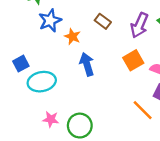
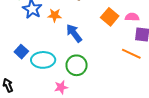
cyan ellipse: (42, 82) -> (43, 60), turned 30
green circle: (80, 126) -> (77, 65), moved

